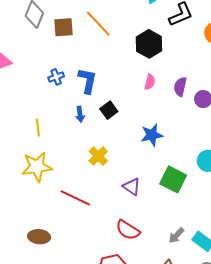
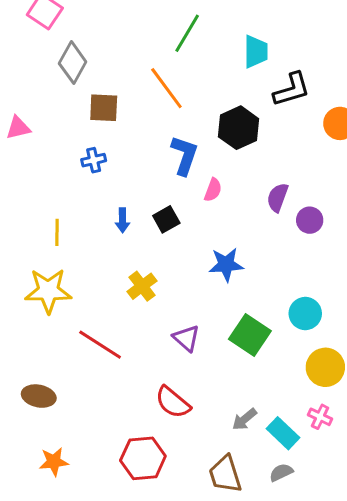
brown square: (63, 27) -> (104, 108), moved
blue L-shape: (87, 81) -> (184, 155), moved
pink semicircle: (150, 82) -> (213, 190), moved

